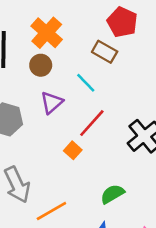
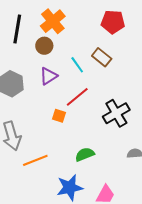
red pentagon: (122, 22) -> (113, 22), turned -30
brown rectangle: (105, 52) -> (102, 57), moved
orange square: (73, 150) -> (59, 116), turned -32

